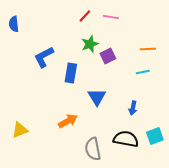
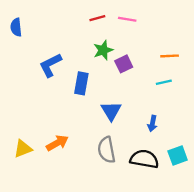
red line: (85, 16) -> (97, 18), turned 32
orange arrow: (68, 121) -> (57, 143), moved
gray semicircle: (93, 149) -> (107, 150), moved

